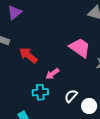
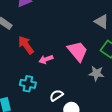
pink arrow: (52, 74) -> (46, 59), moved

